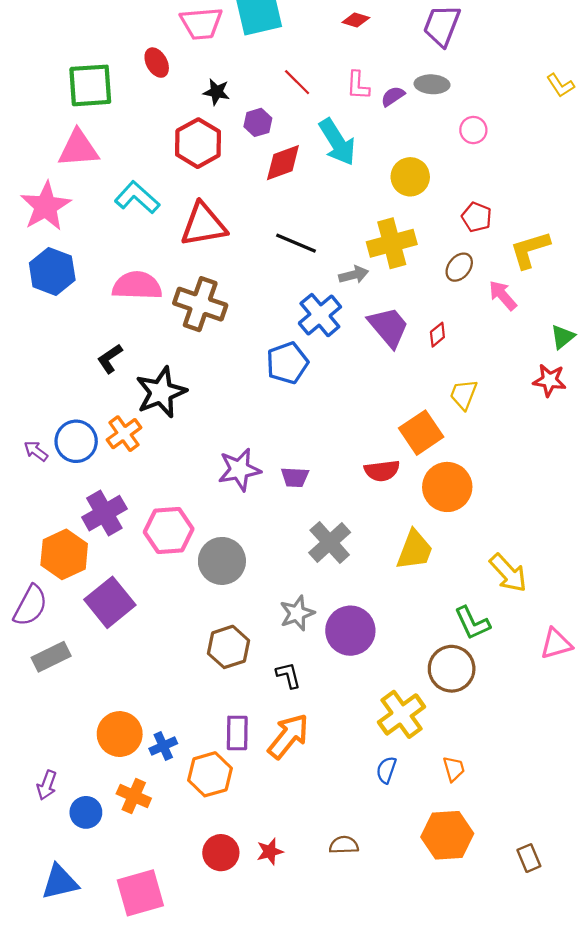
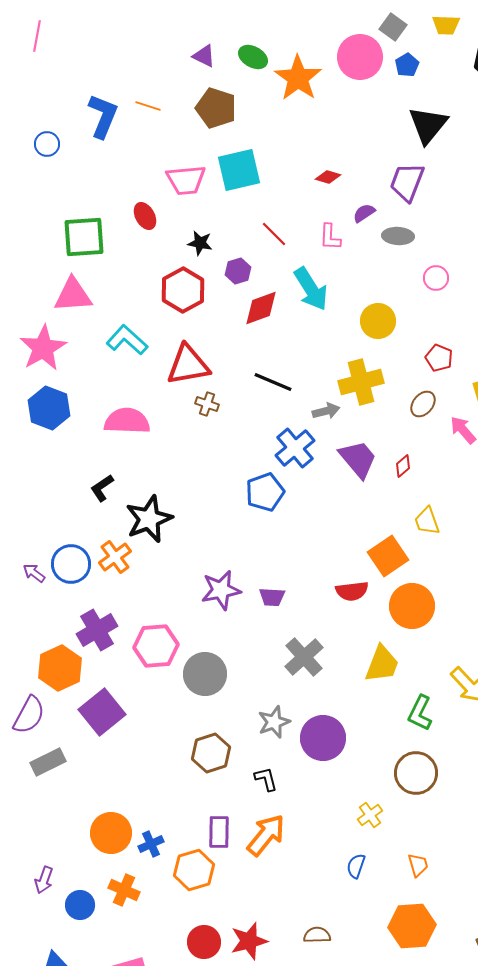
purple semicircle: (393, 96) -> (364, 213), moved
brown cross: (200, 304) -> (207, 404), moved, size x0.5
yellow trapezoid: (464, 394) -> (427, 521), turned -40
green L-shape: (472, 623) -> (420, 713), moved, turned 51
yellow cross: (402, 714) -> (370, 815), size x0.6
red star: (270, 852) -> (249, 941), size x1.5

